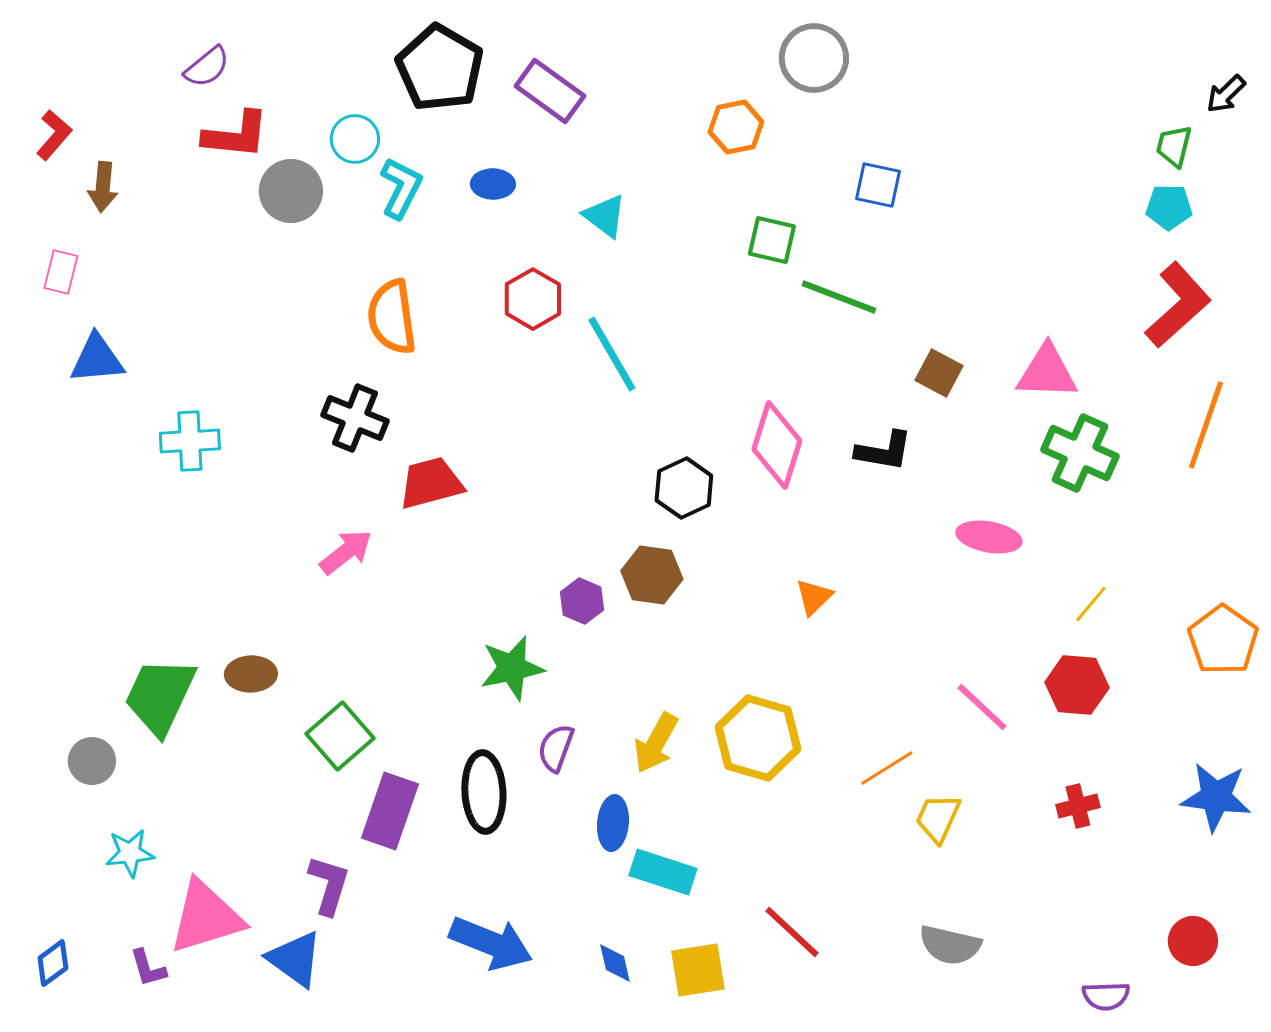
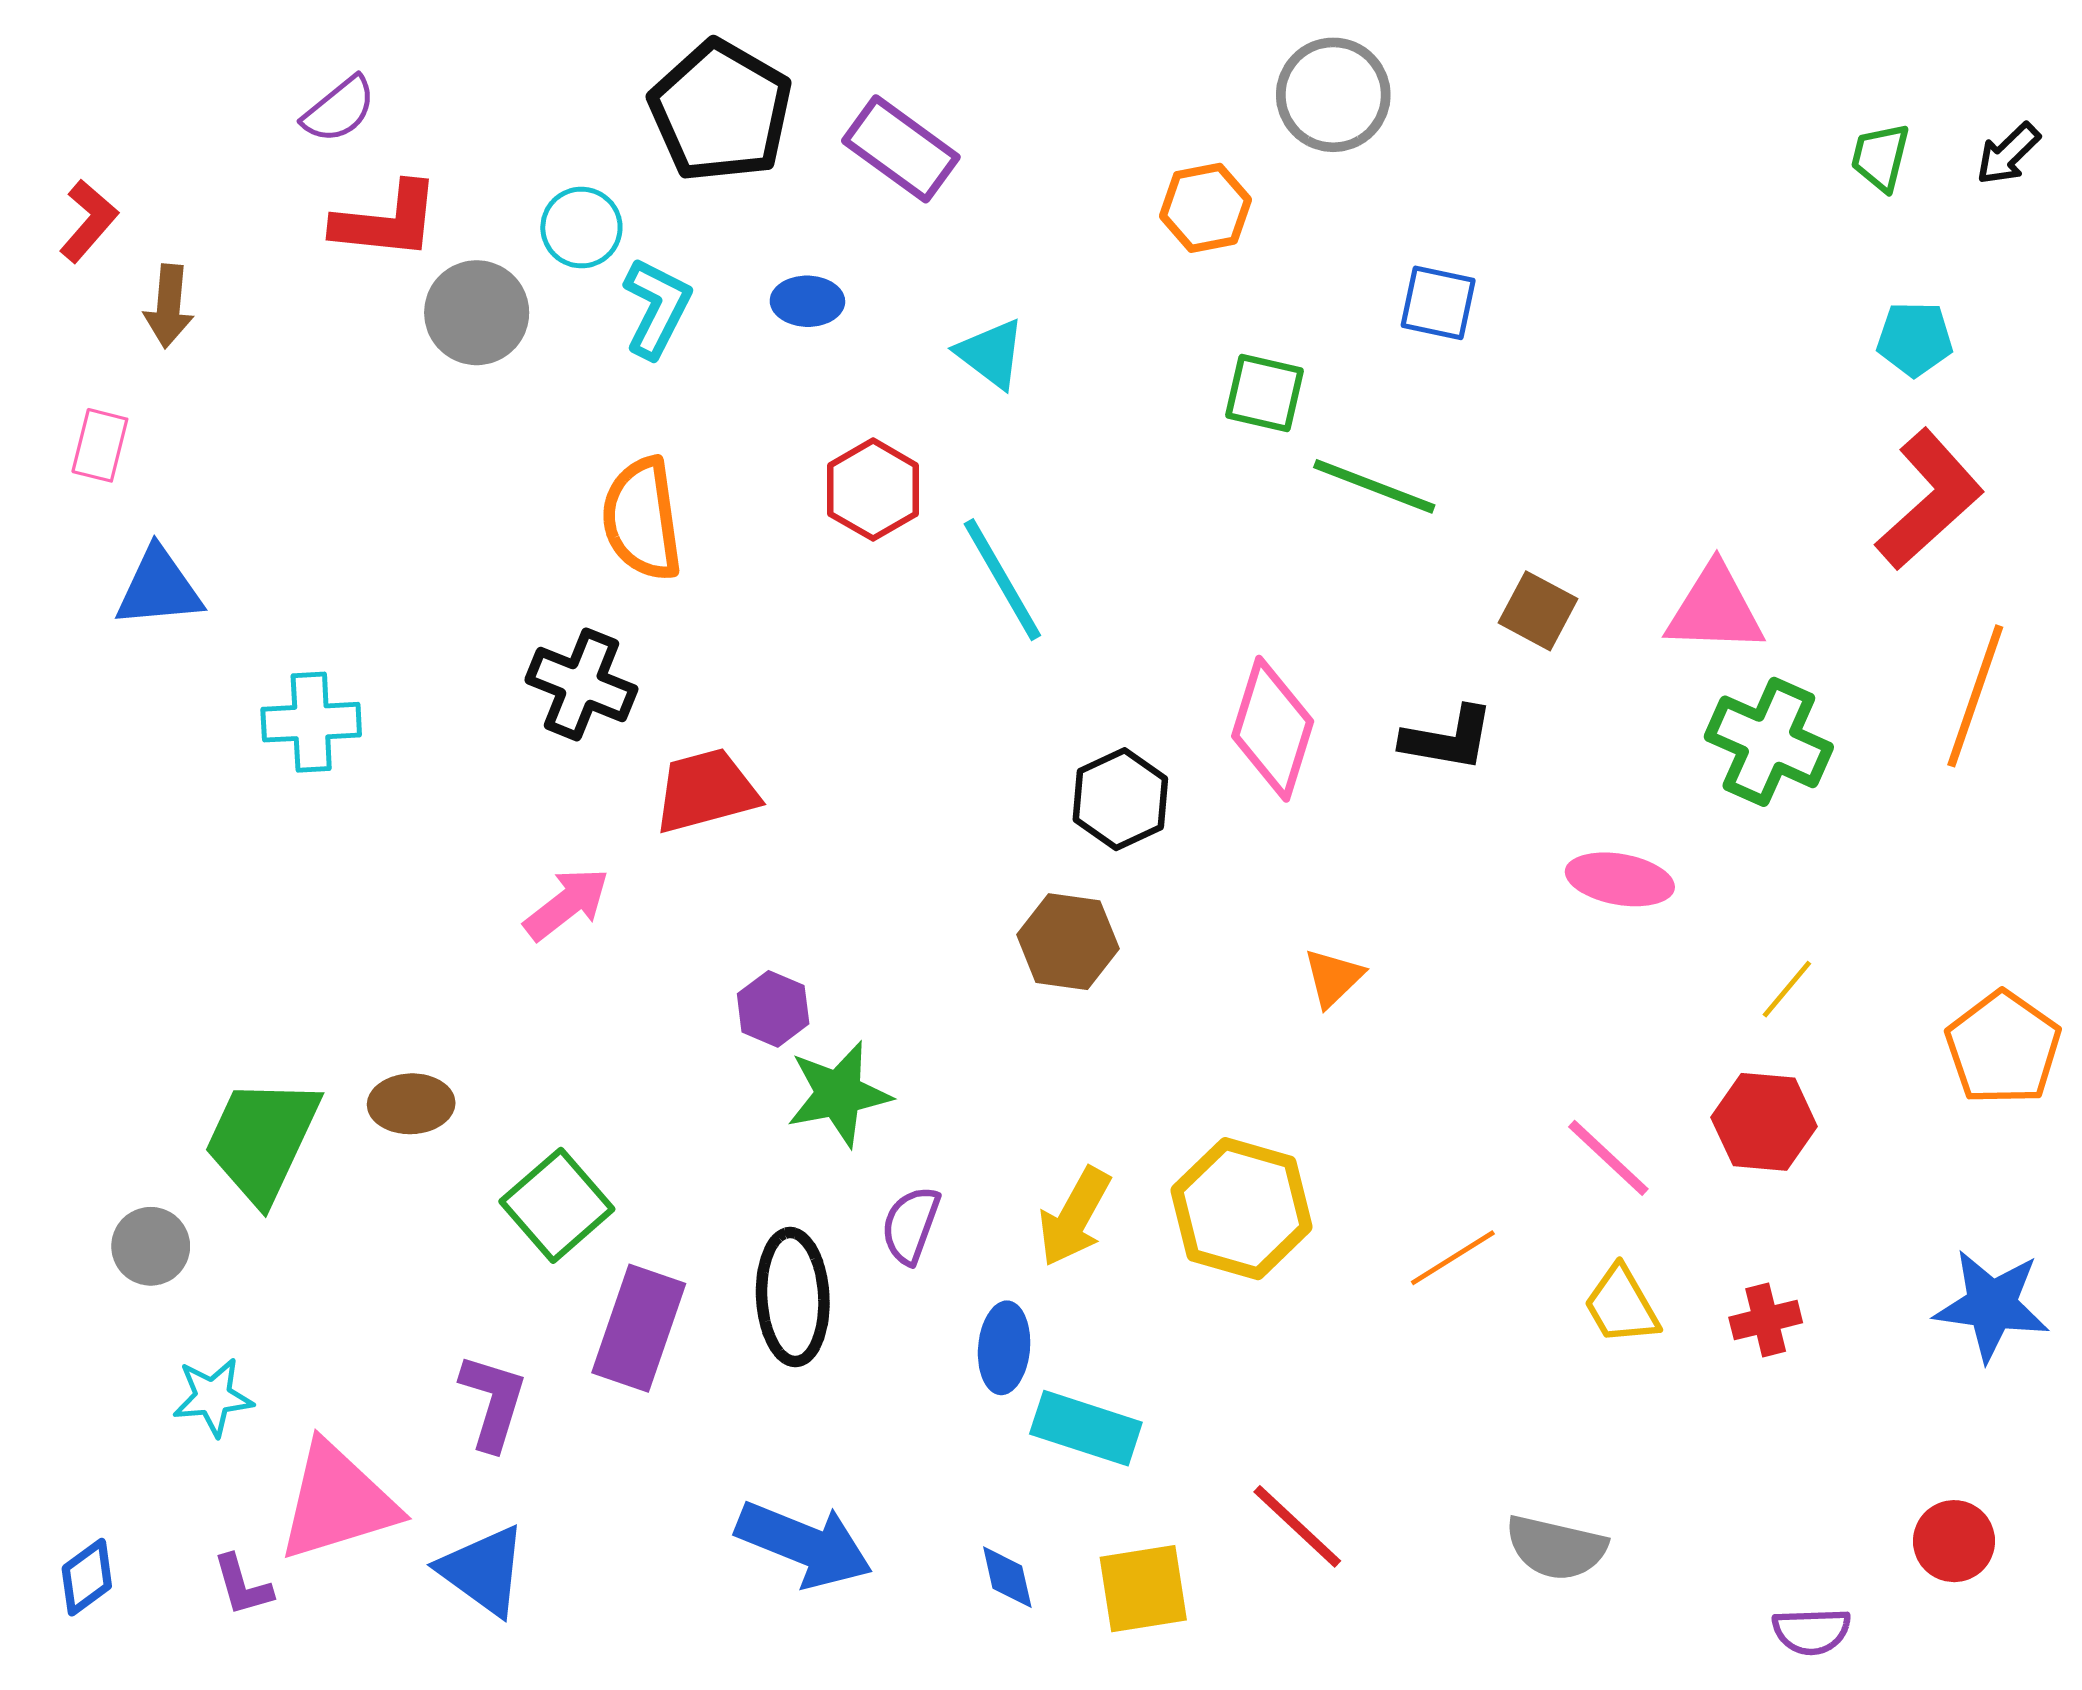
green trapezoid: (1174, 146) -> (1880, 157), moved
purple hexagon: (582, 601) -> (773, 1009), moved
yellow trapezoid: (938, 818) -> (1622, 1305), moved, turned -54
purple L-shape: (329, 885) -> (493, 1402), moved

